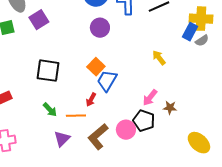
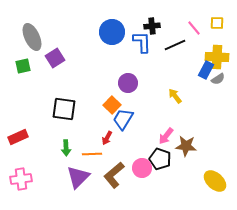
purple circle: (100, 28) -> (128, 83), moved
brown star: (170, 108) -> (186, 146), size x1.5
green arrow: (50, 110) -> (66, 148), turned 42
purple triangle: (62, 139) -> (78, 177), size x1.4

